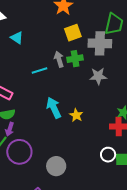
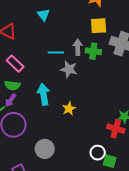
gray star: (98, 76) -> (69, 69), moved
cyan arrow: (54, 108) -> (44, 94), moved
yellow star: (76, 115) -> (69, 109), moved

